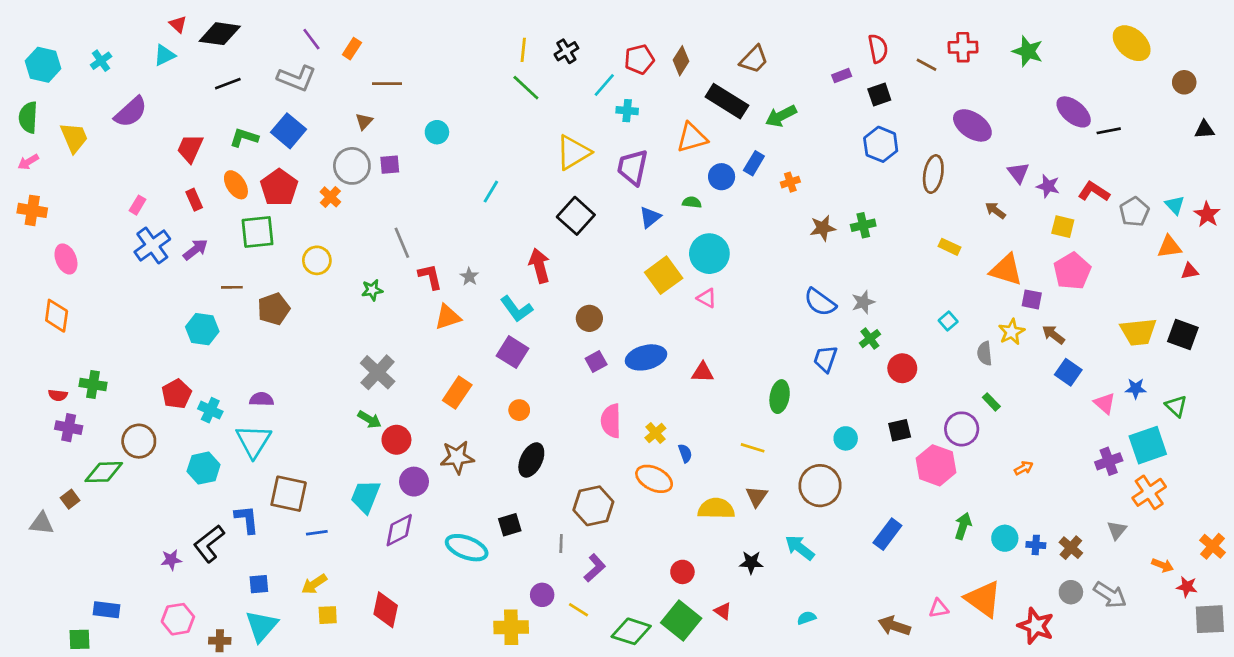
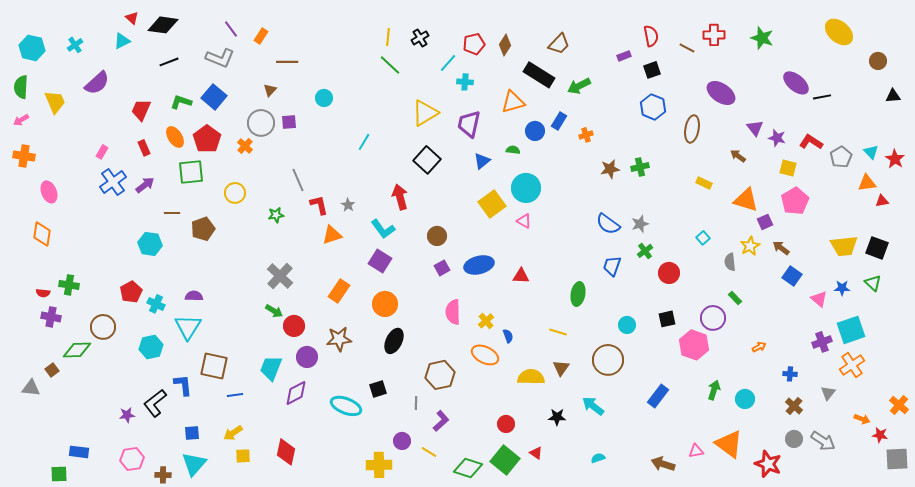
purple square: (1032, 299) -> (765, 222), turned -35
green triangle: (1176, 406) -> (873, 283), moved
orange circle: (519, 410) -> (385, 304), size x1.6
blue cross: (1036, 545) -> (790, 374), moved

